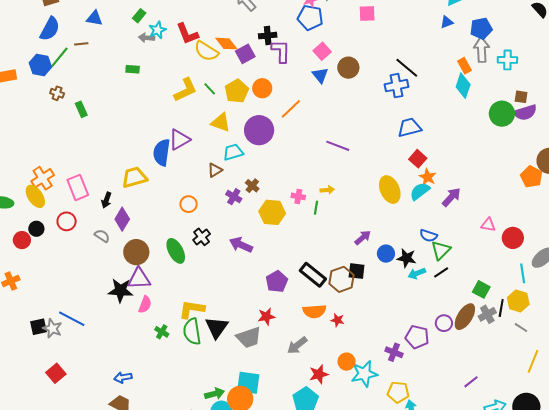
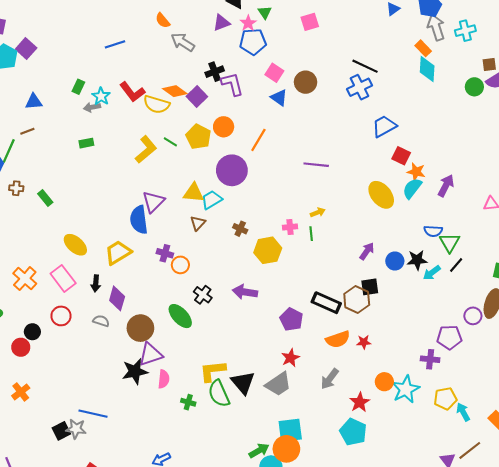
green circle: (502, 114) -> (474, 87), size x0.7
yellow triangle: (221, 122) -> (194, 193), moved
yellow ellipse: (35, 196) -> (75, 245), moved
purple cross: (234, 197) -> (165, 253), moved

